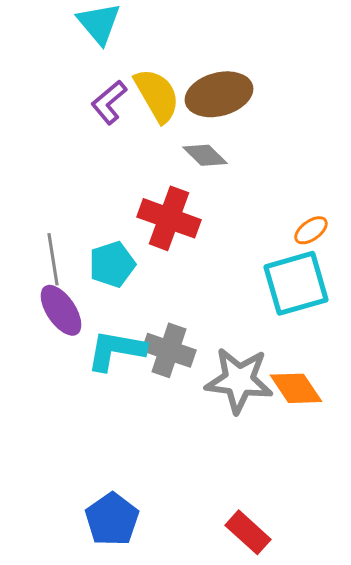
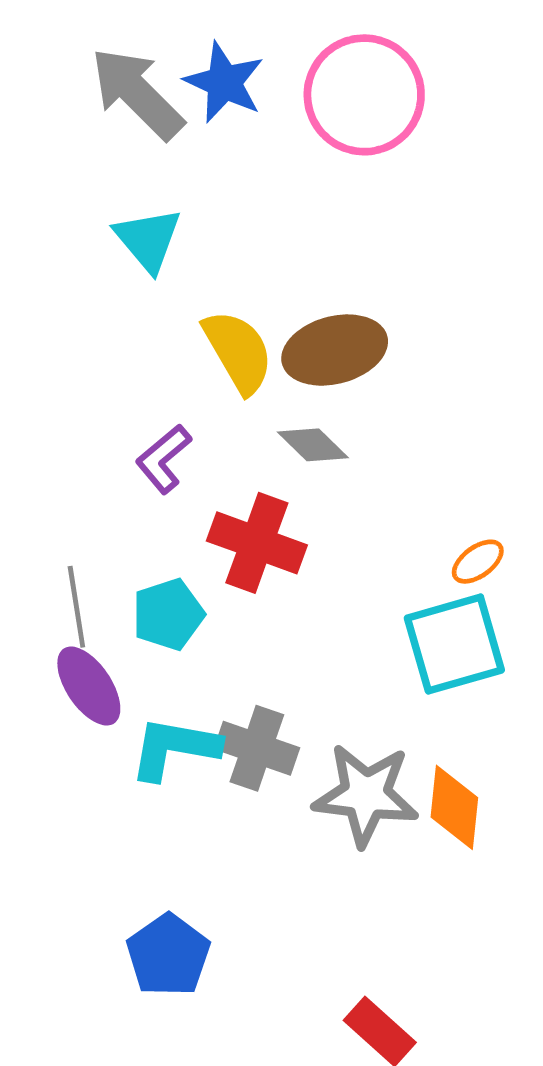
purple L-shape: (109, 102) -> (164, 459), moved
orange diamond: (296, 388) -> (454, 807), turned 40
blue pentagon: (112, 519) -> (168, 955), moved

